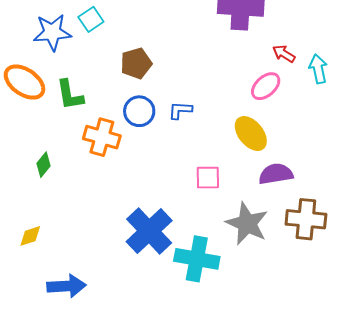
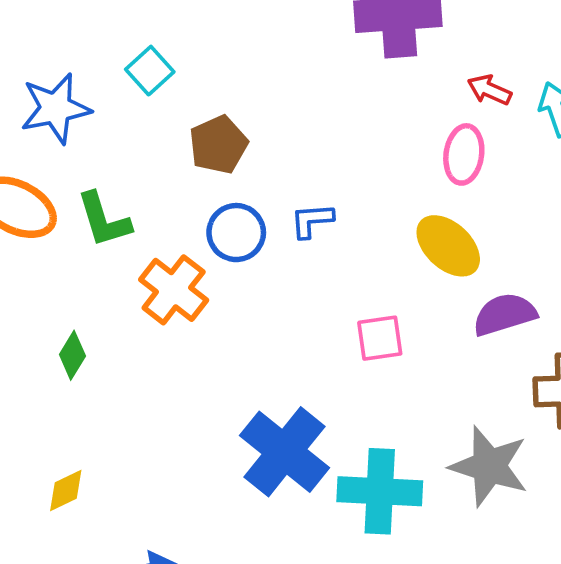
cyan square: (91, 19) -> (150, 71), moved
pink ellipse: (266, 86) -> (464, 154), turned -32
orange cross: (102, 137) -> (174, 290), turned 30
gray star: (247, 224) -> (489, 466), moved

